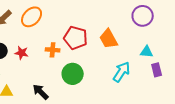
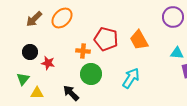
red star: (22, 53) -> (48, 63), moved
cyan arrow: (122, 72) -> (131, 78), moved
green circle: (73, 74) -> (91, 74), moved

